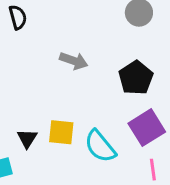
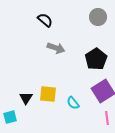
black semicircle: (18, 17) -> (45, 20), moved, turned -35
cyan semicircle: (100, 146) -> (73, 103), size x0.6

